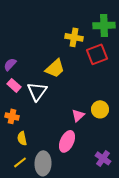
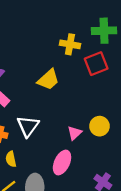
white triangle: (37, 91) -> (28, 126), moved

